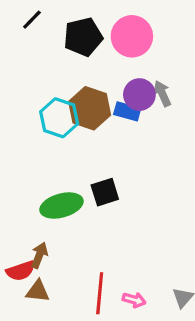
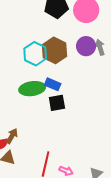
blue rectangle: (127, 111) -> (53, 84), moved
green ellipse: (61, 206) -> (32, 89), moved

